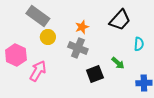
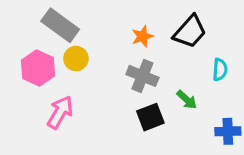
orange star: (82, 27) -> (142, 36), moved
gray cross: (78, 48) -> (142, 76), moved
pink hexagon: (16, 55) -> (38, 68), moved

